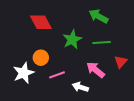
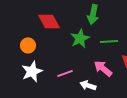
green arrow: (99, 16) -> (93, 14), moved, turned -108
orange circle: (41, 58) -> (28, 45), moved

